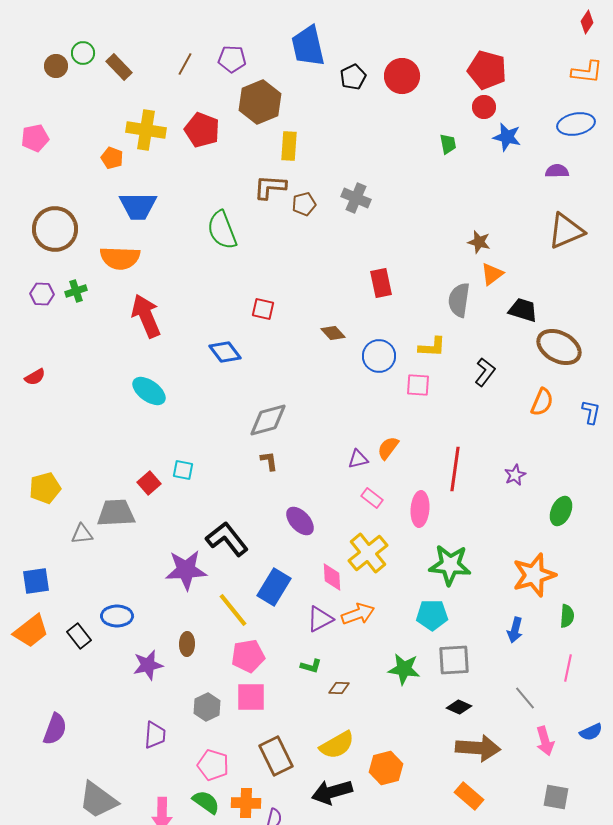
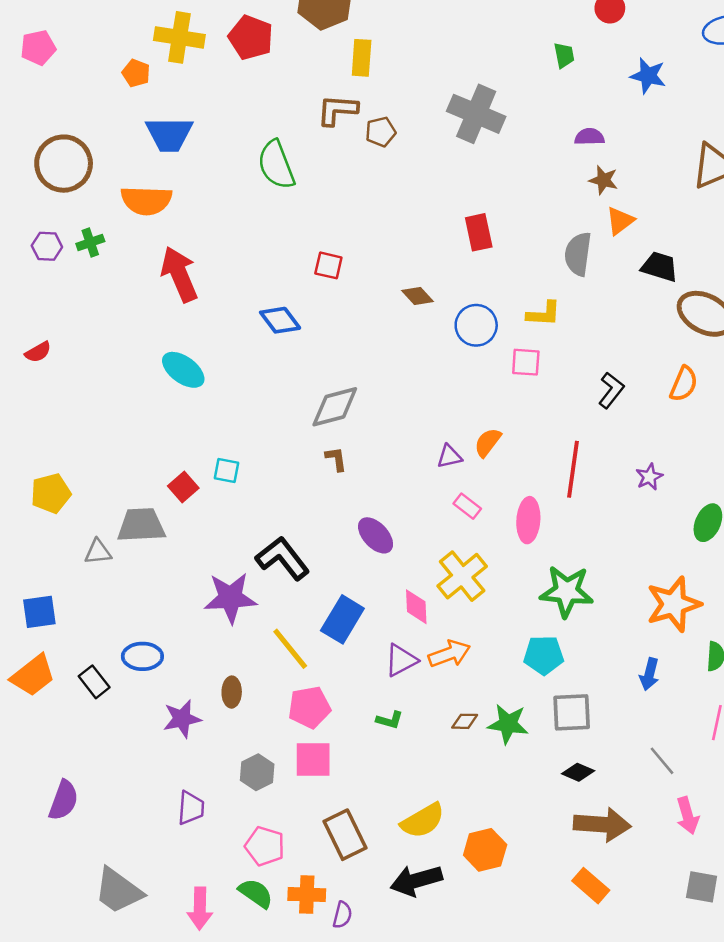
blue star: (507, 137) -> (648, 76), moved
purple semicircle: (557, 171) -> (589, 137), moved
gray cross: (356, 198) -> (476, 114), moved, size x1.5
black L-shape: (485, 372) -> (611, 390), moved
brown diamond: (339, 688) -> (465, 721), moved

